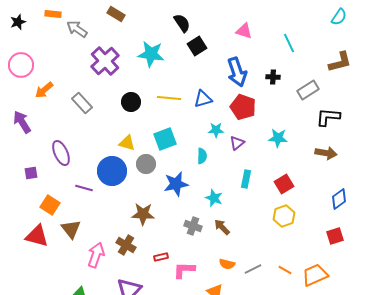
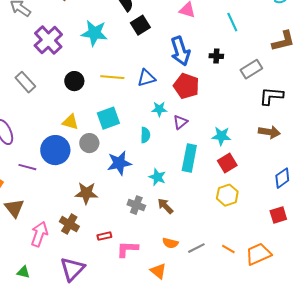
cyan star: (278, 138) -> (221, 136), moved
cyan rectangle: (246, 179) -> (189, 158), size x1.5

